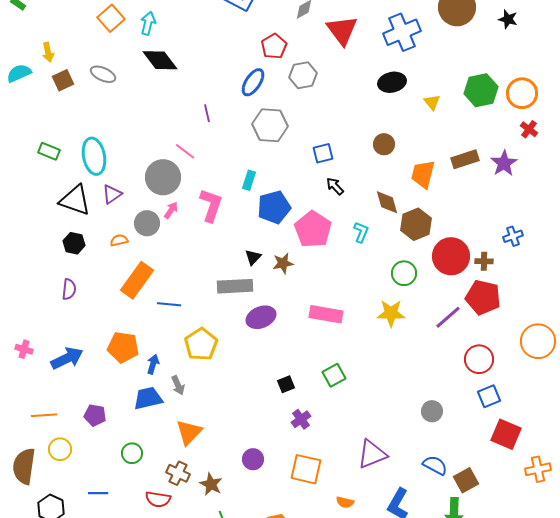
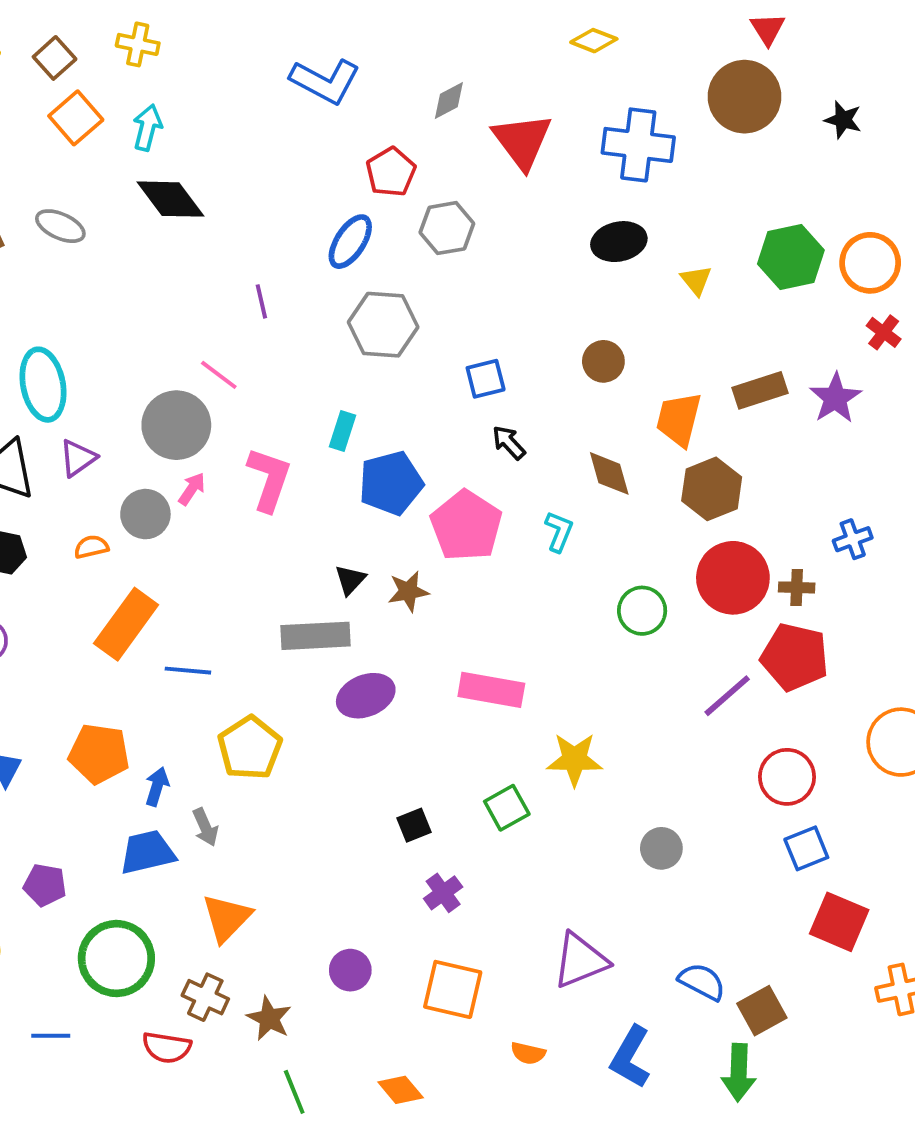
blue cross: (402, 32) -> (638, 145), turned 30
brown hexagon: (416, 224) -> (712, 489), moved
yellow star: (391, 313) -> (574, 759), moved
gray circle: (432, 411) -> (661, 848), moved
green circle: (132, 453) -> (116, 959), size x1.8

